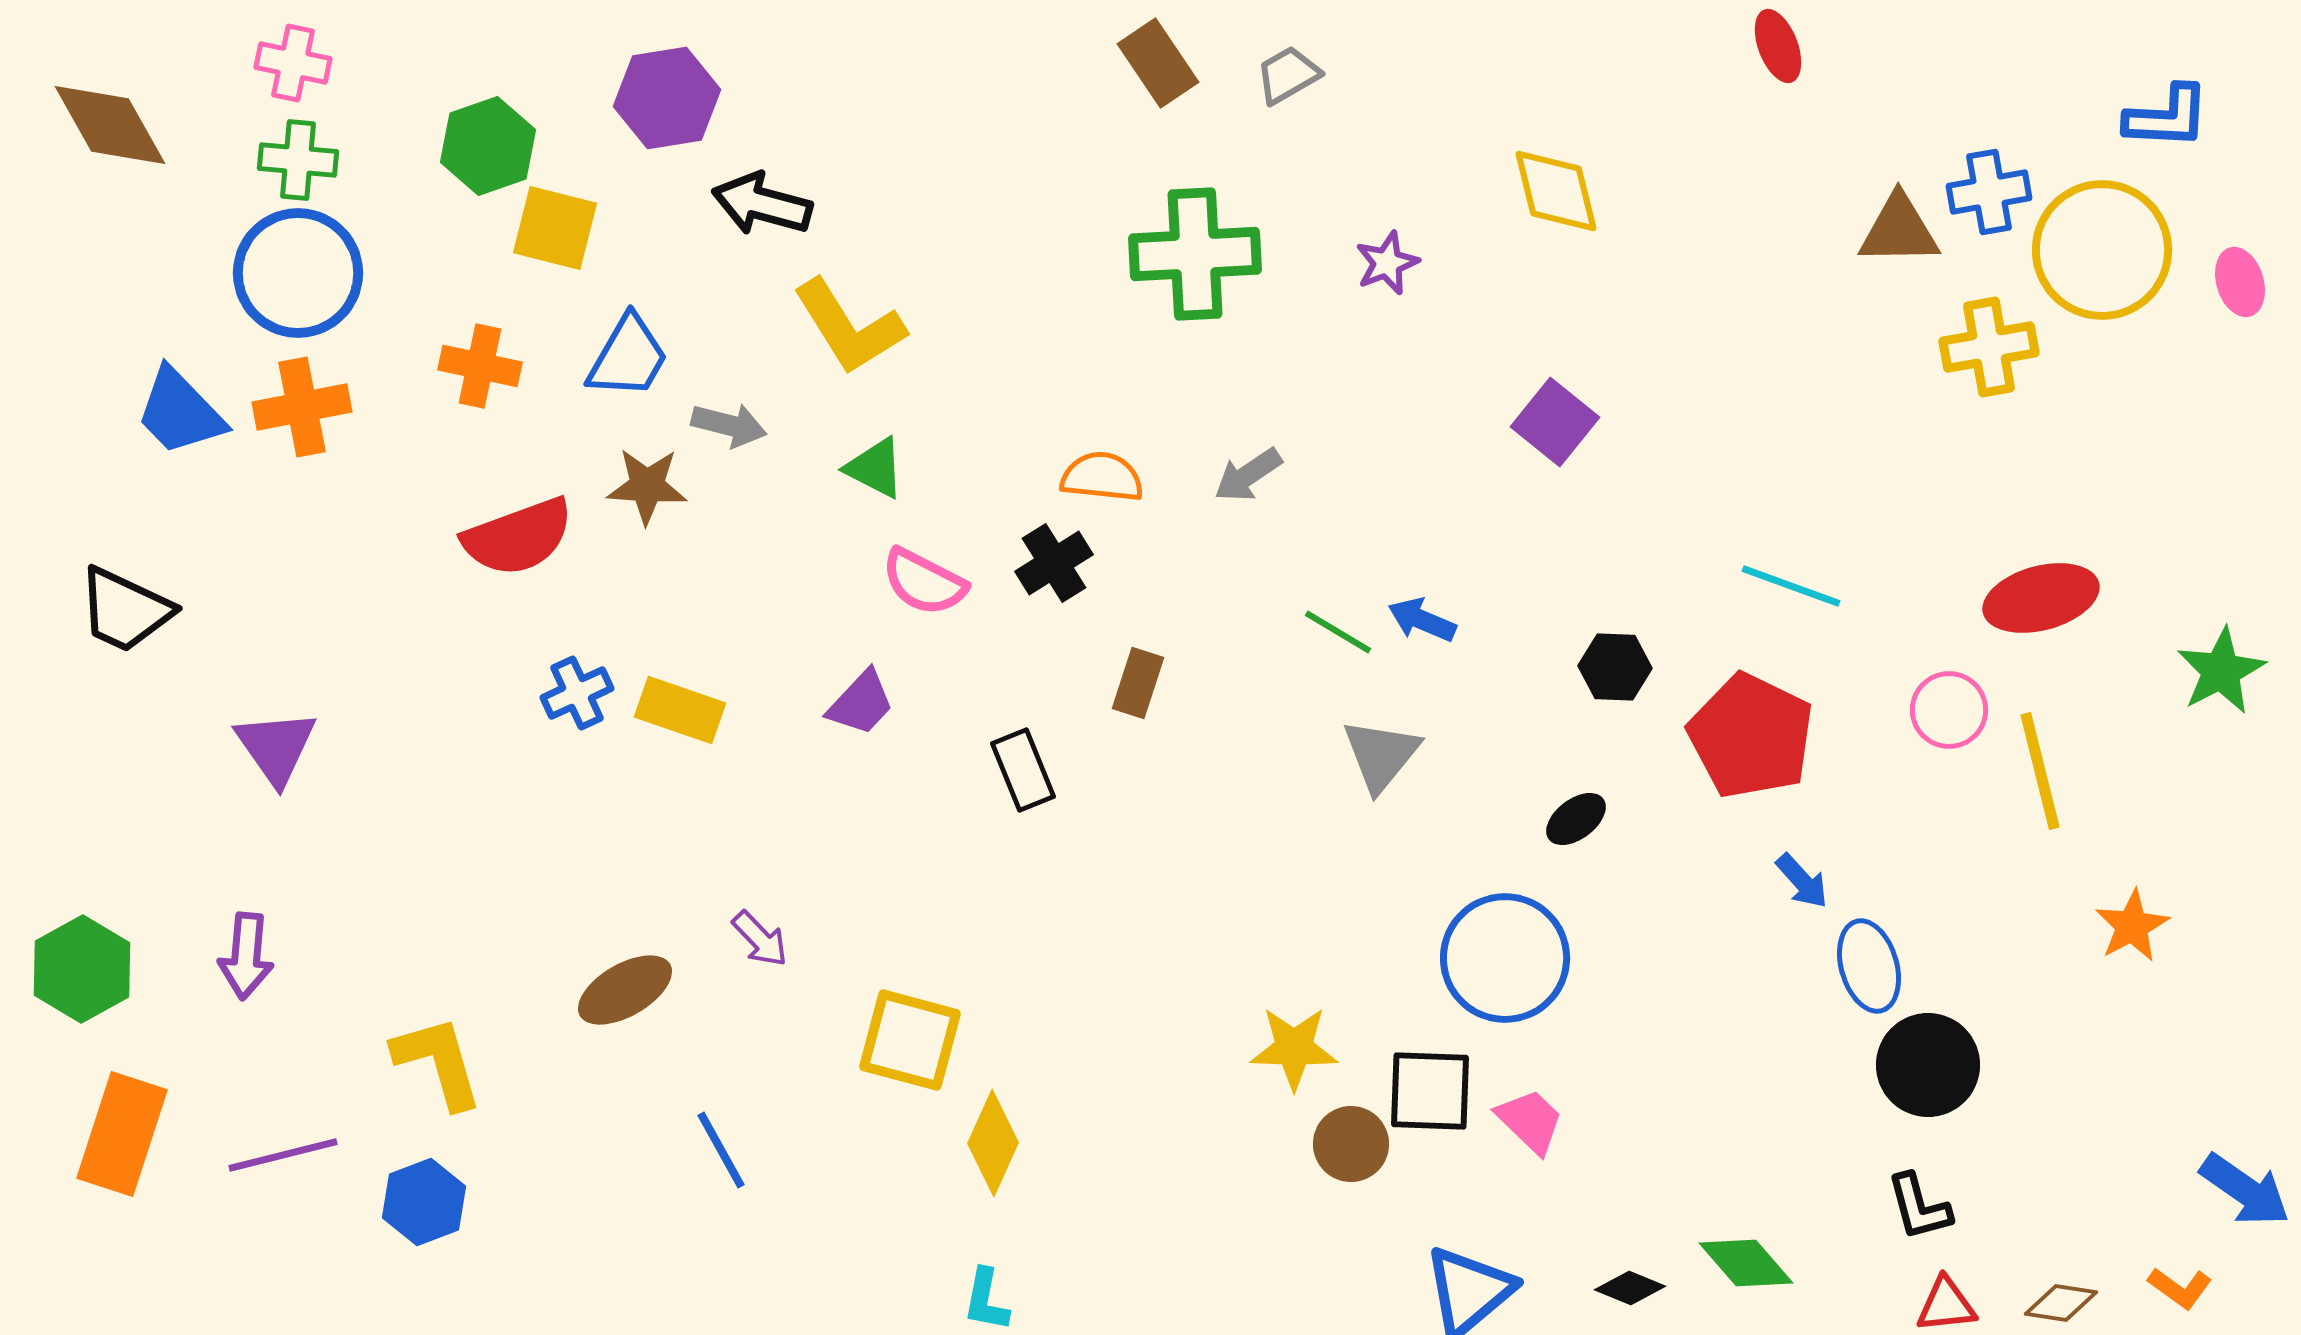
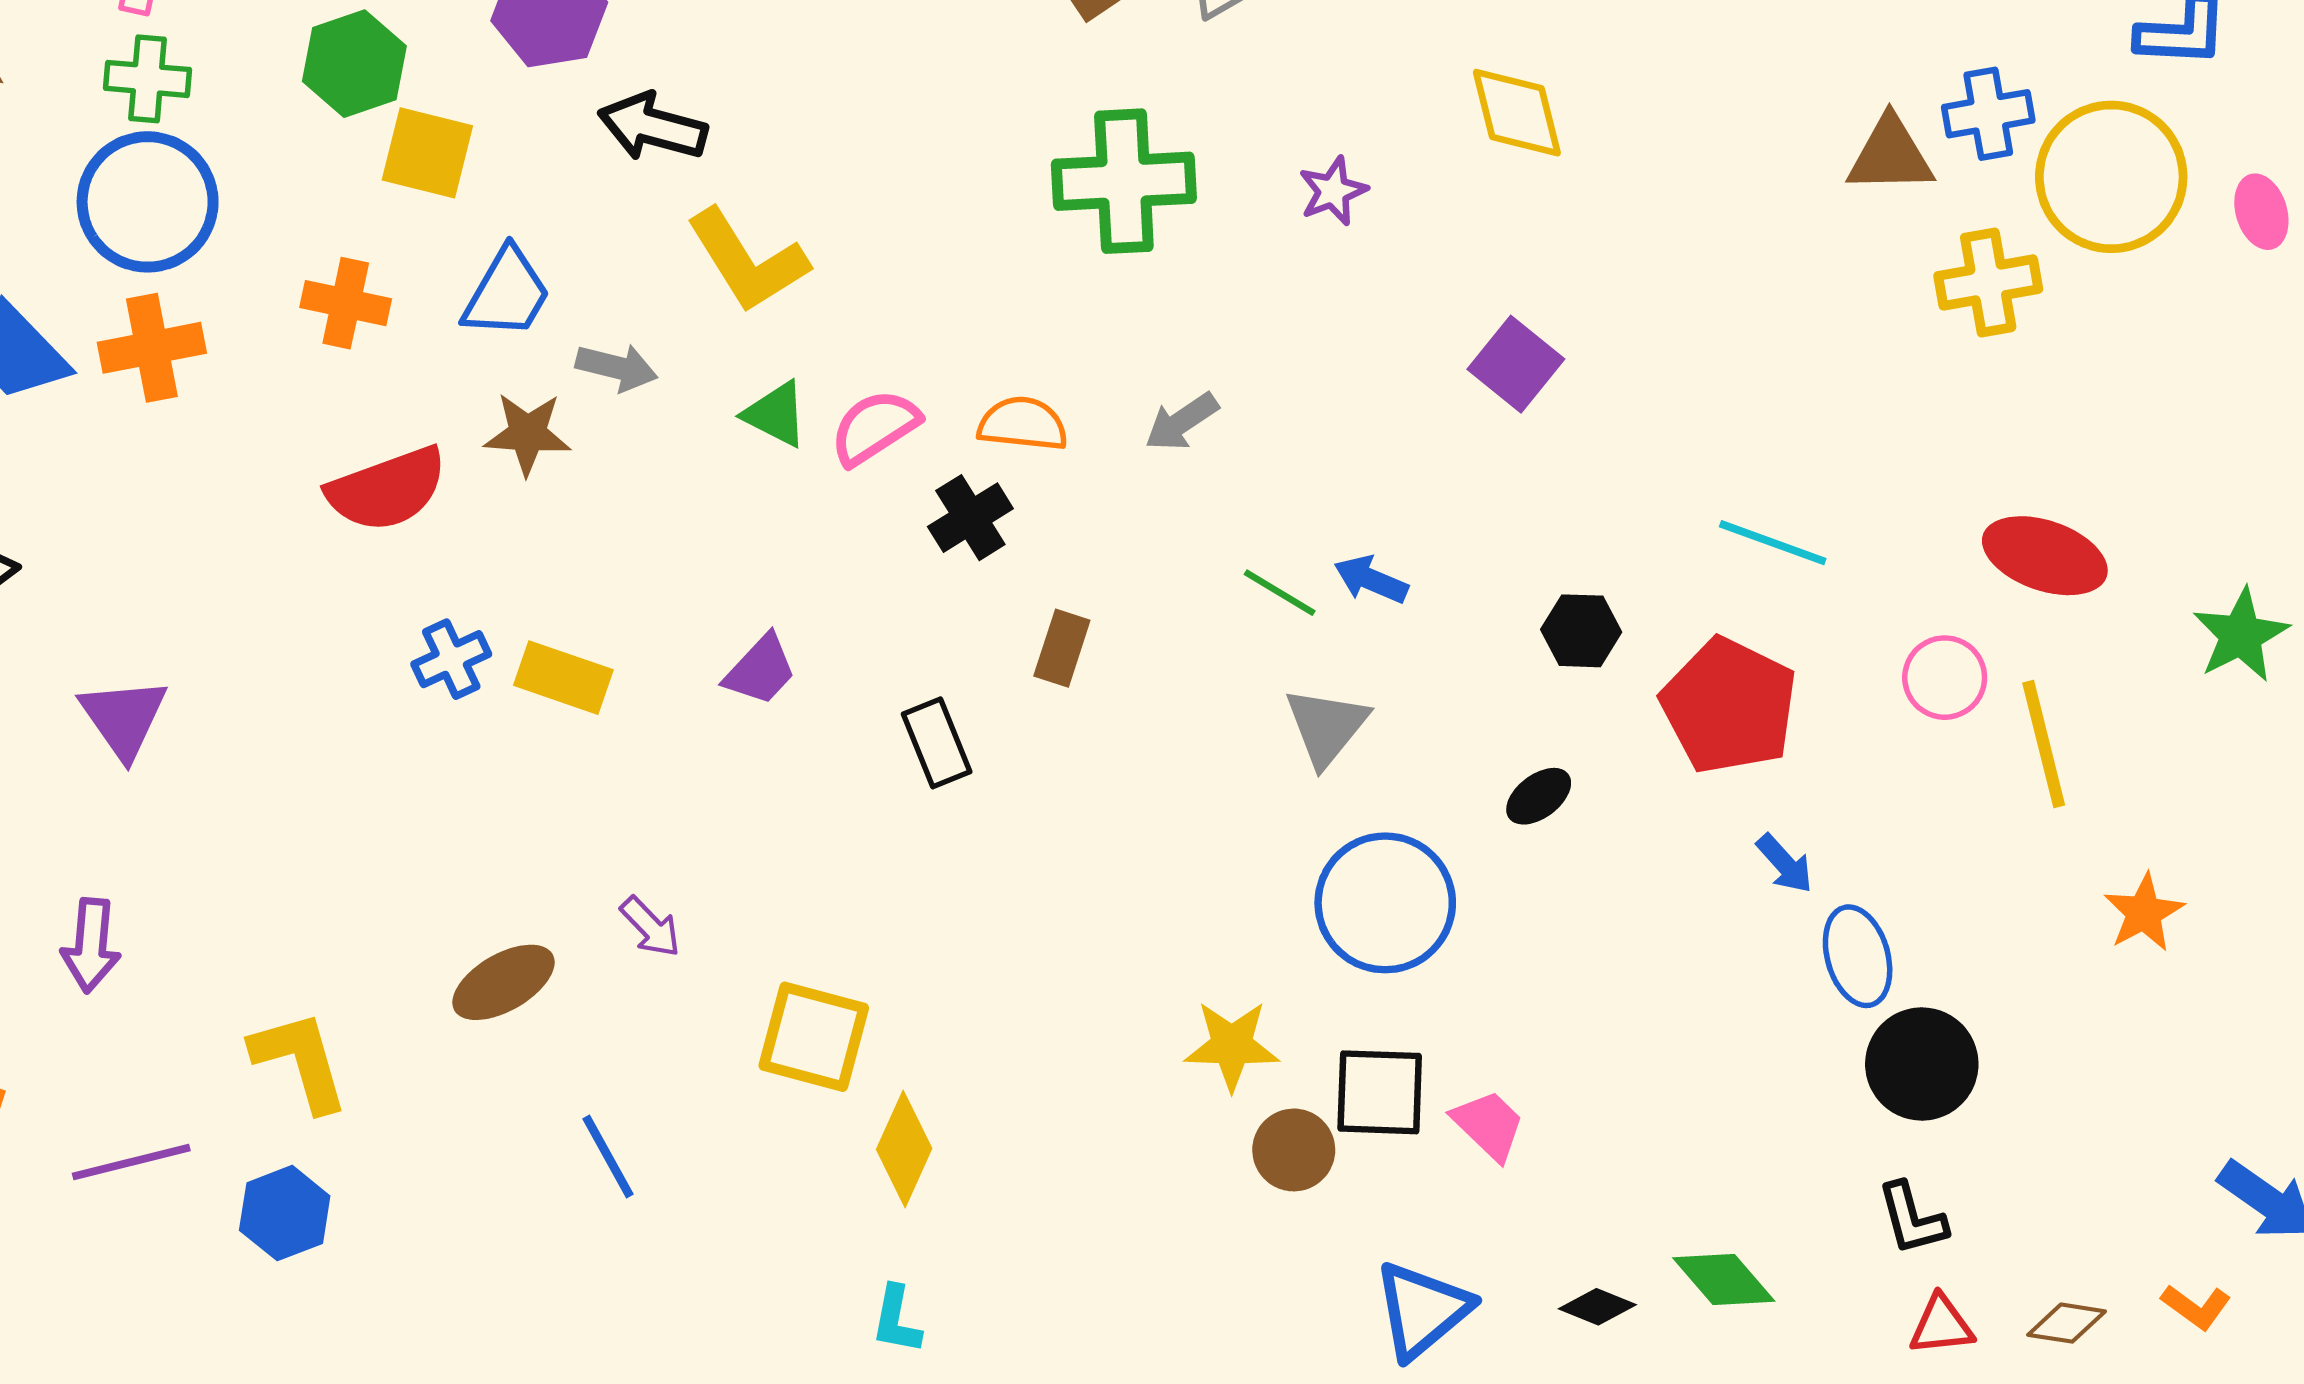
pink semicircle: (924, 582) -> (875, 427), moved, turned 120
red ellipse: (2041, 598) -> (2045, 556), turned 34
blue circle: (1505, 958) -> (1385, 903), moved

